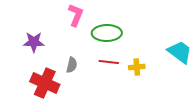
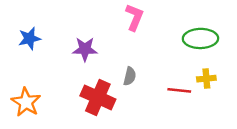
green ellipse: (107, 33) -> (200, 38), moved
red line: (109, 62) -> (179, 90), moved

